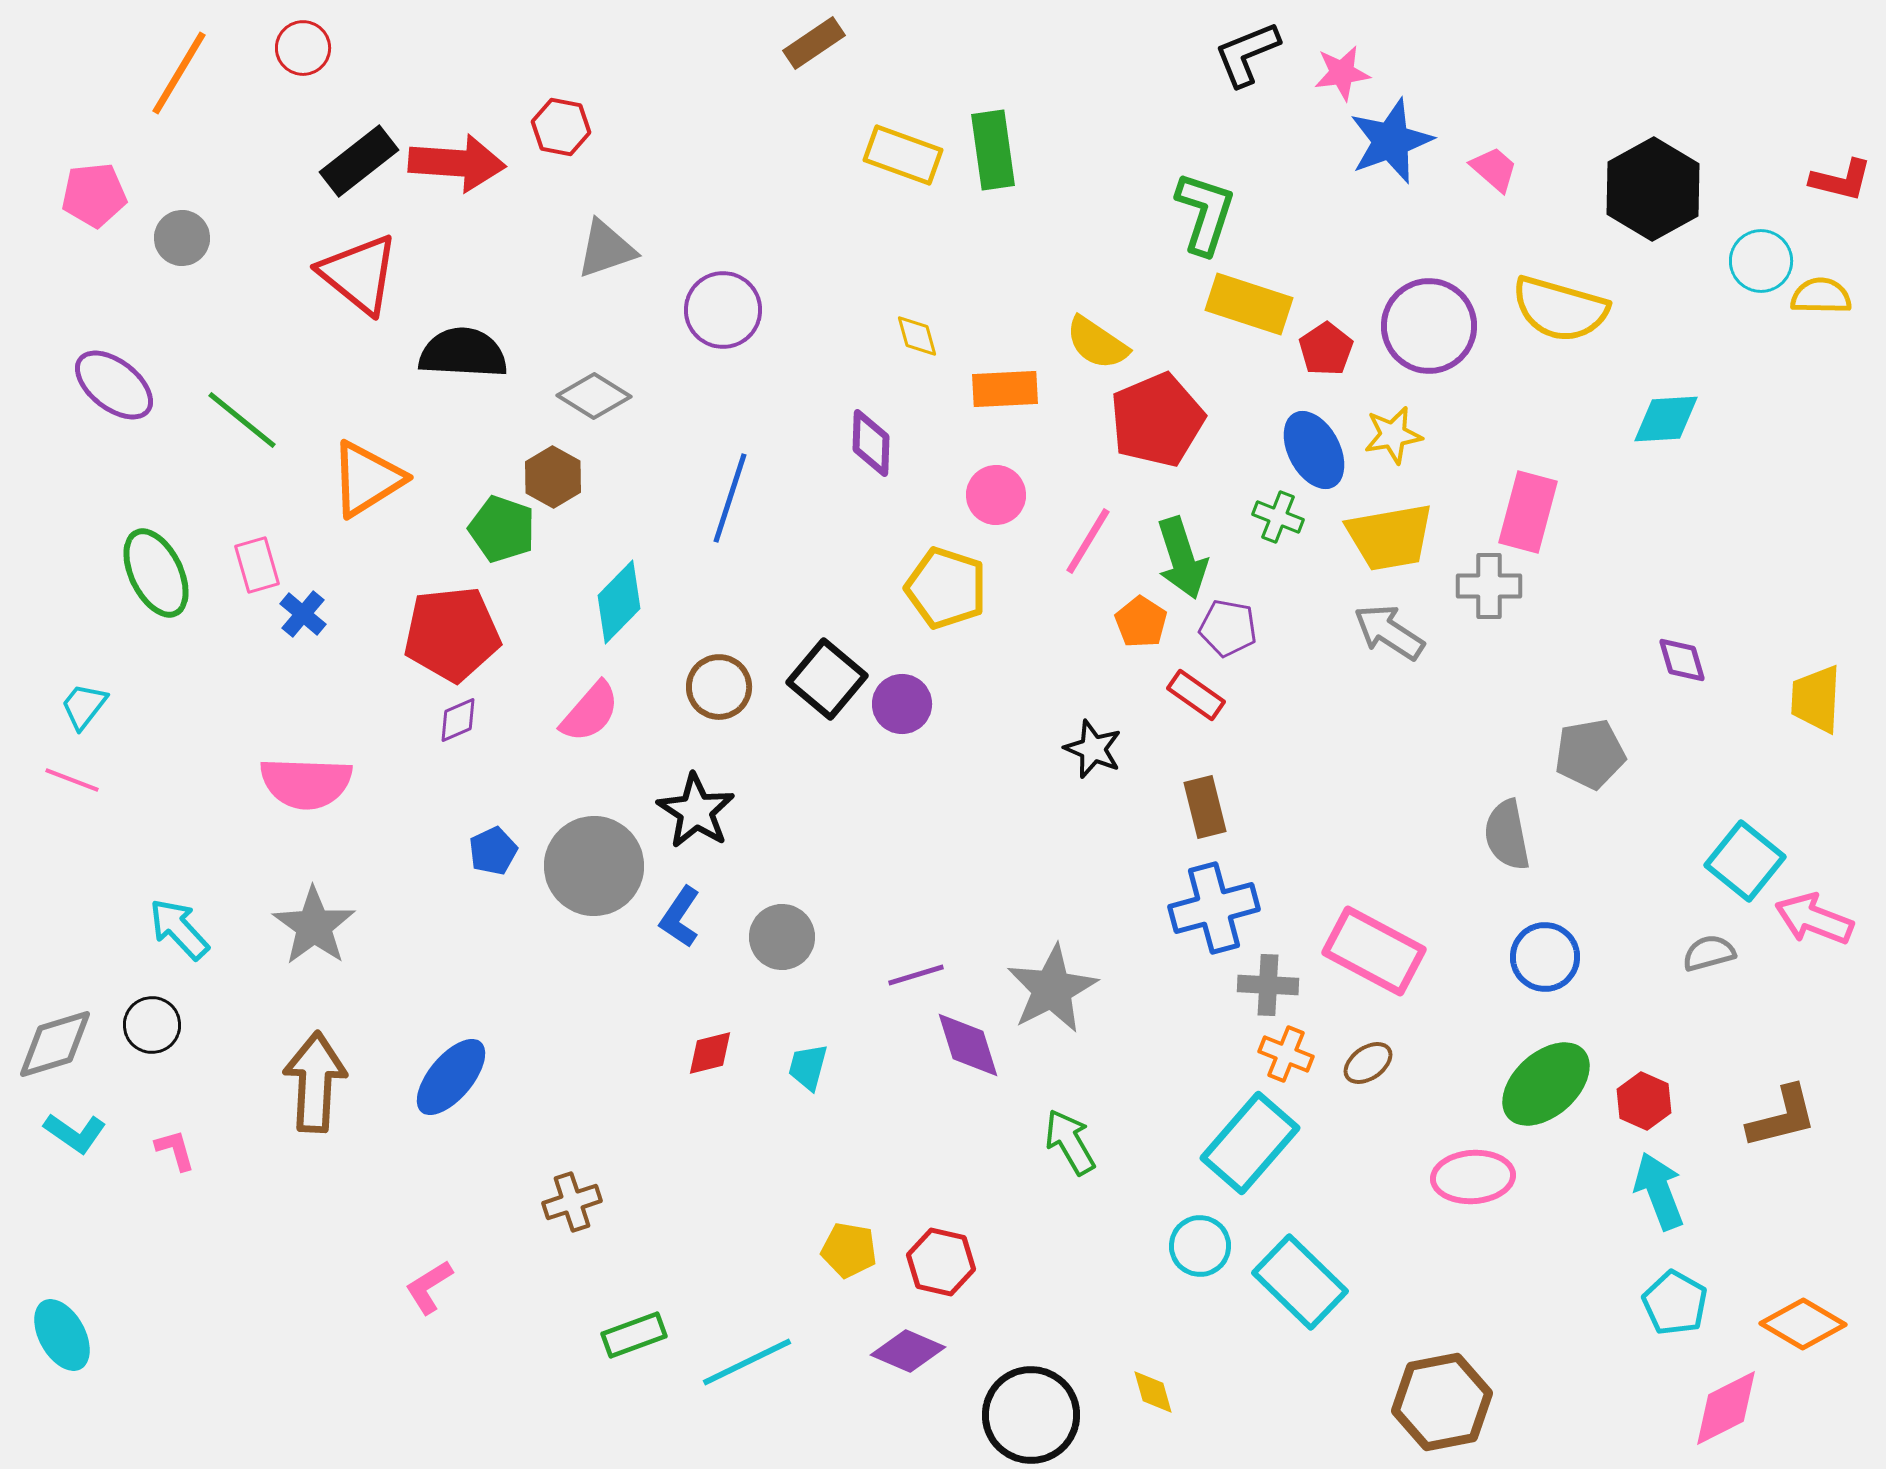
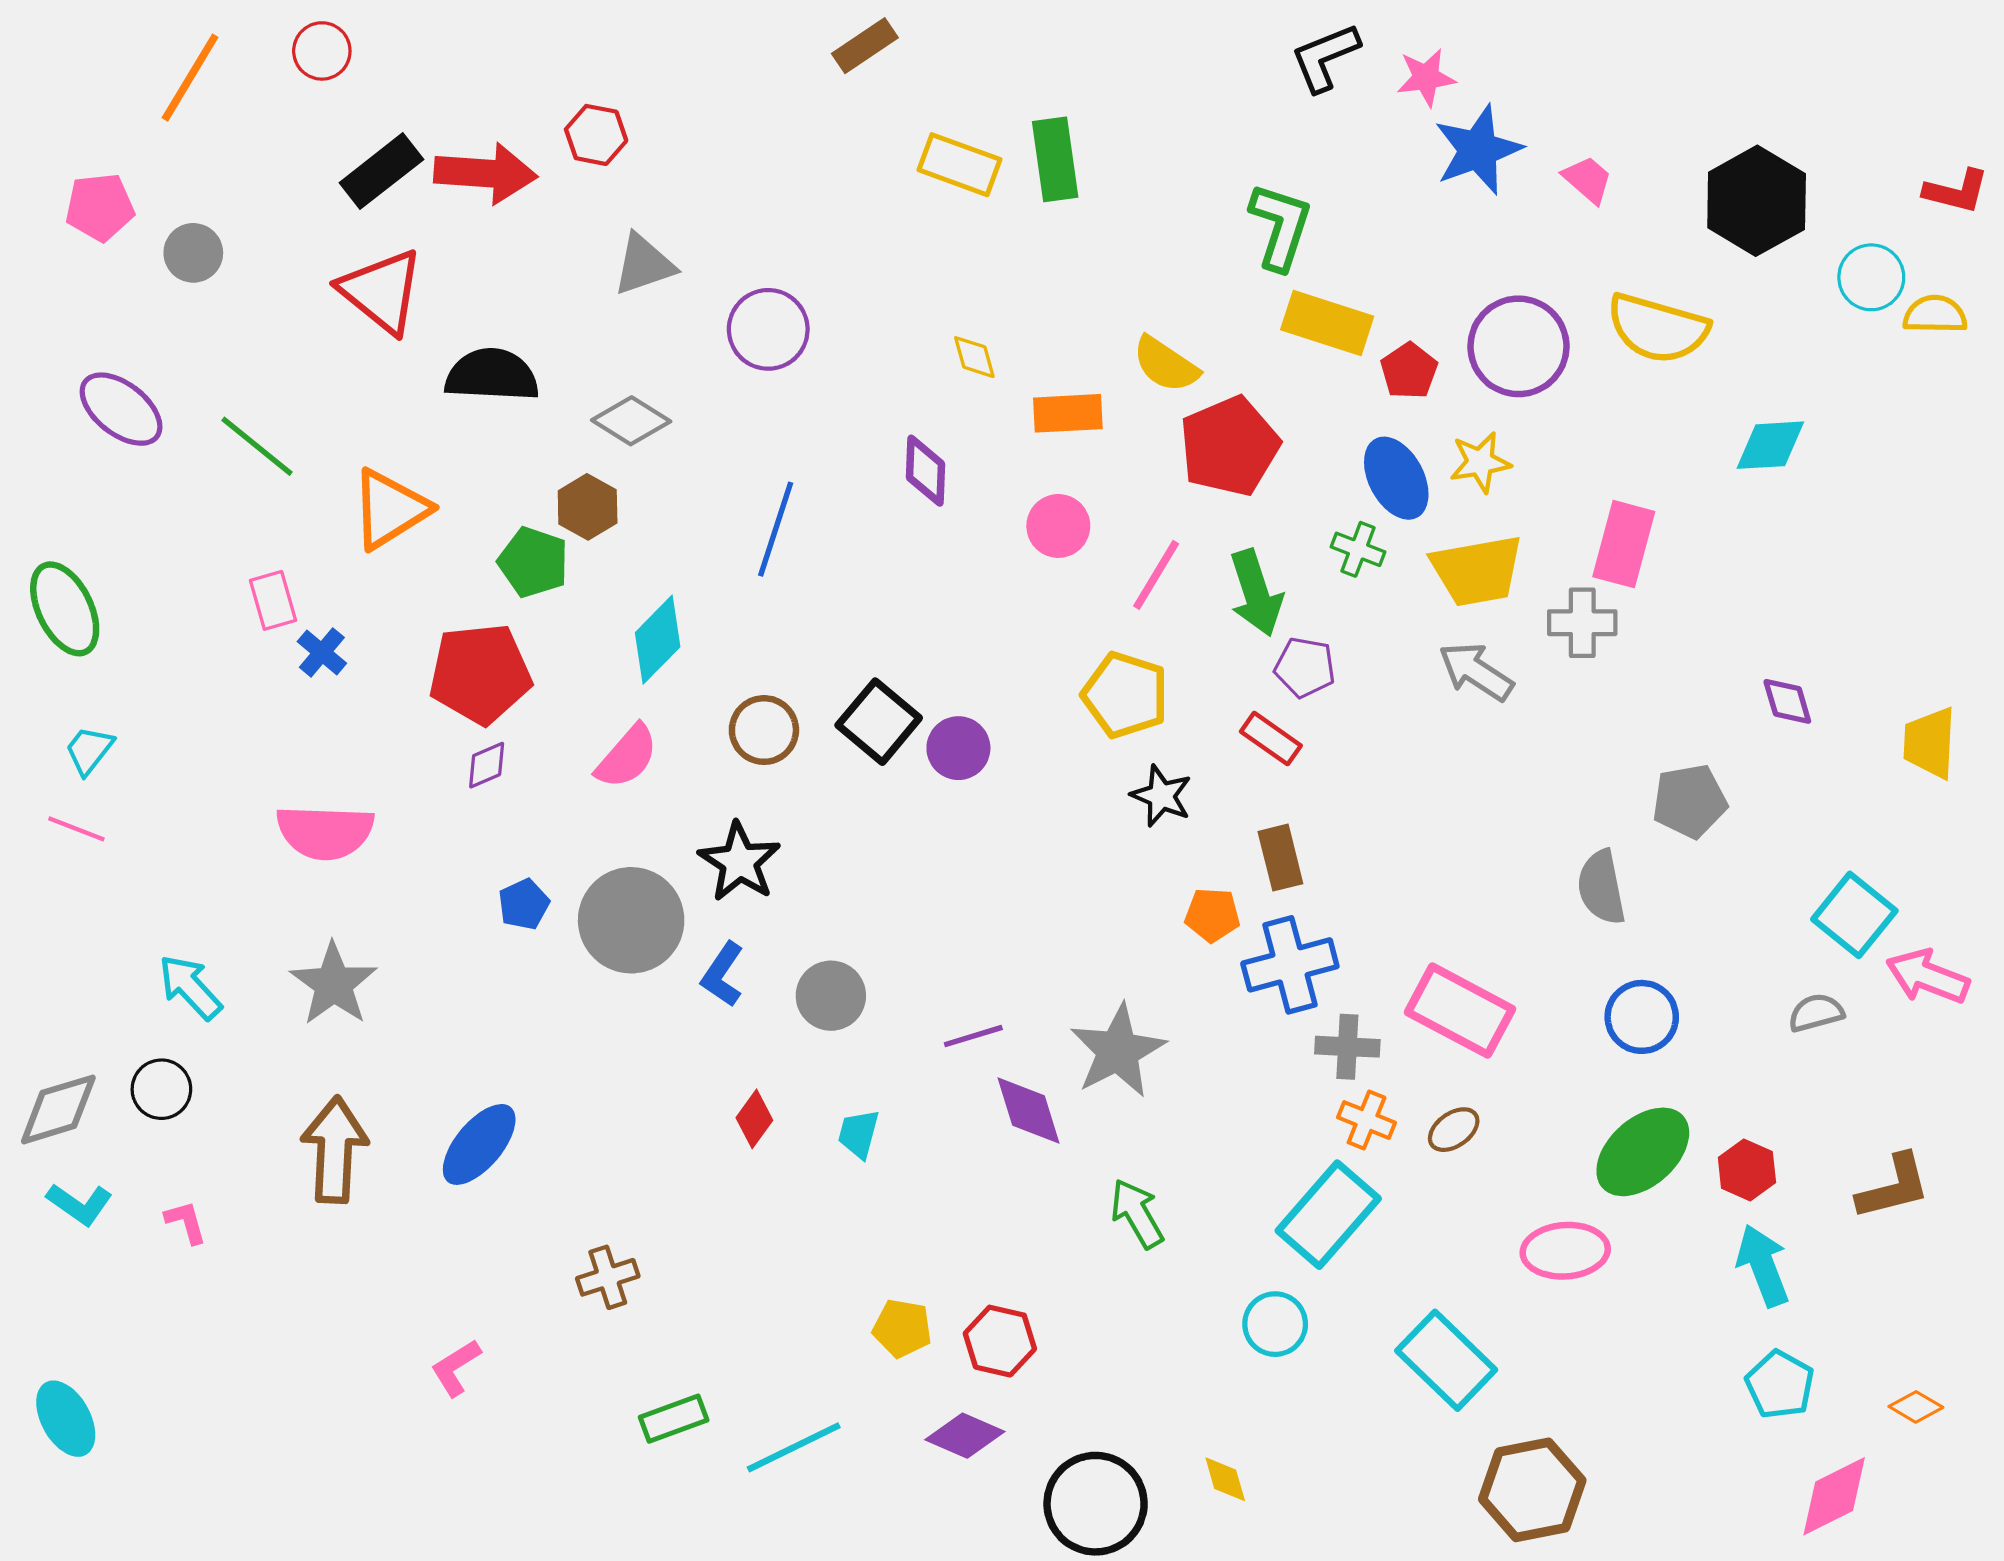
green ellipse: (156, 573) -> (65, 609), moved
yellow pentagon: (946, 588) -> (1125, 695), moved
orange pentagon: (1141, 622) -> (1212, 915), moved, turned -30
red diamond: (710, 1053) -> (754, 1119), turned -40
cyan rectangle: (1300, 1282) -> (1446, 1360), moved
orange diamond: (1803, 1324) -> (1916, 1407), size x0.6

